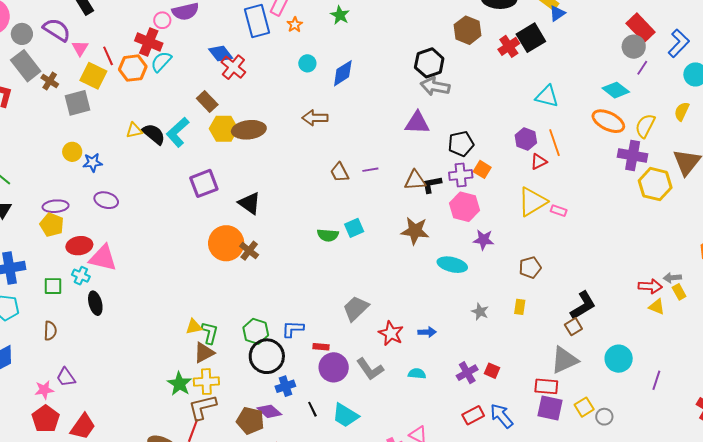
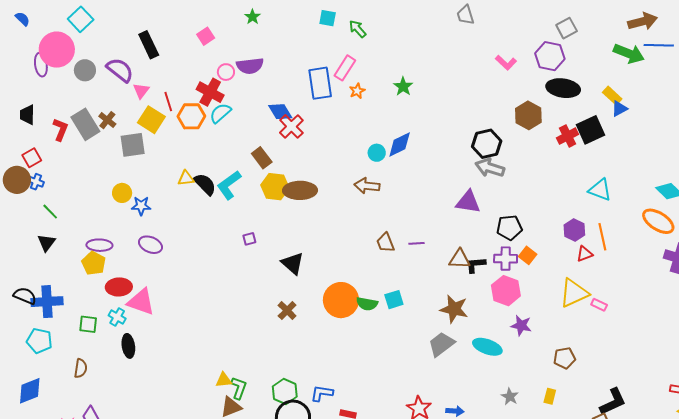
cyan circle: (307, 63) -> (377, 153), moved
gray rectangle: (26, 66) -> (85, 124), moved
purple square: (204, 183) -> (249, 239), size x0.5
orange circle: (226, 243) -> (341, 300), moved
gray trapezoid: (356, 308) -> (441, 344), moved

